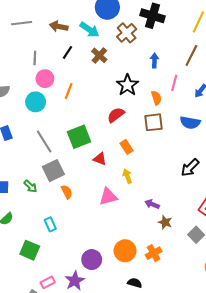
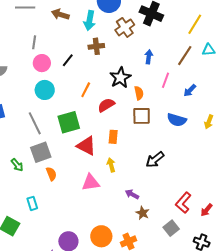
cyan arrow: (89, 30) -> (90, 21), turned 60
black line: (68, 52) -> (68, 60), moved
brown cross: (99, 55) -> (96, 46), turned 35
orange line: (69, 91) -> (86, 90), moved
orange semicircle: (156, 98) -> (139, 93), moved
cyan circle: (36, 102) -> (45, 90), moved
orange rectangle: (127, 147) -> (113, 137), turned 32
red triangle: (100, 159) -> (86, 146), size x1.5
black arrow: (190, 168) -> (155, 160), moved

